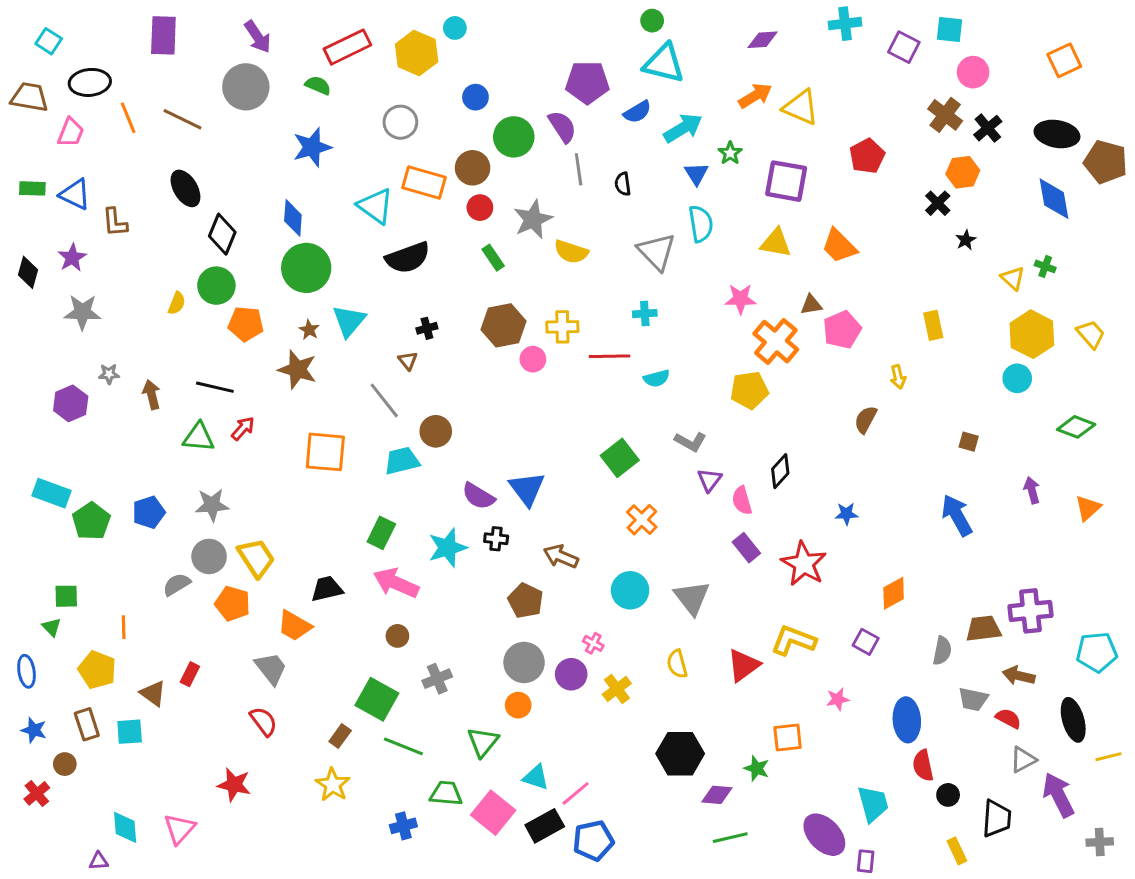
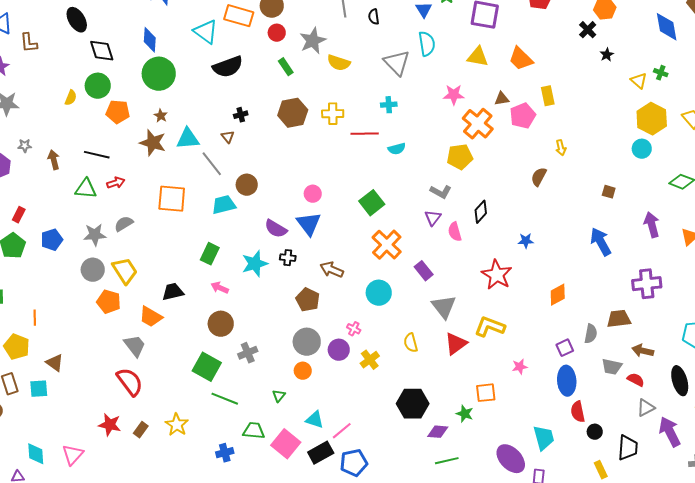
black diamond: (222, 234) -> (102, 51), turned -40
cyan triangle: (349, 321) -> (188, 139), moved, turned 45
yellow rectangle: (933, 325) -> (548, 96), moved
pink circle: (533, 359) -> (313, 194), moved
red arrow: (243, 428) -> (116, 183), turned 30
gray L-shape: (690, 442) -> (441, 192), moved
purple arrow: (1032, 490) -> (652, 225), size x1.4
orange cross: (642, 520) -> (387, 245), size x1.4
purple rectangle: (746, 548) -> (424, 271), moved
pink arrow: (396, 583) -> (220, 288), size x0.6
gray semicircle: (177, 584) -> (124, 224), moved
gray triangle: (692, 598) -> (444, 307), moved
purple cross: (1030, 611) -> (647, 284), moved
brown circle: (397, 636) -> (221, 324), size x1.6
purple square: (866, 642) -> (565, 348), moved, turned 36
red rectangle: (190, 674) -> (19, 215), moved
red semicircle: (264, 721) -> (130, 382), size x1.4
brown rectangle: (340, 736) -> (141, 430), moved
green triangle: (483, 742) -> (279, 396), size x0.6

